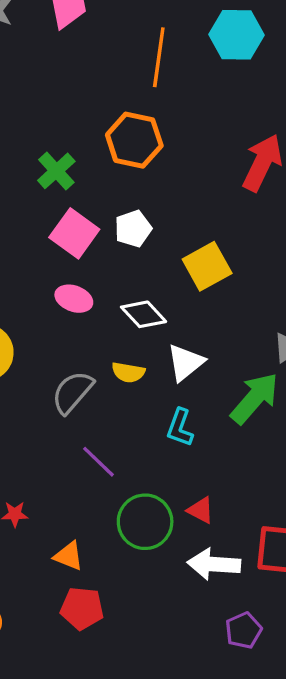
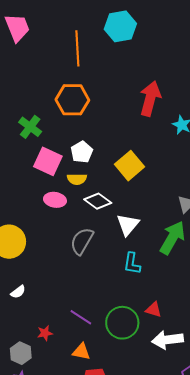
yellow semicircle: (128, 372) -> (77, 179), moved
gray semicircle: (72, 392) -> (82, 241), moved
purple line: (99, 462) -> (81, 317), moved

